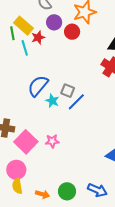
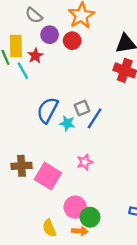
yellow rectangle: (23, 26) -> (16, 46), turned 60
gray square: (68, 91) -> (82, 108), turned -32
pink star: (52, 141) -> (85, 162), moved
pink circle: (16, 170) -> (75, 207), moved
green circle: (67, 191) -> (90, 217), moved

